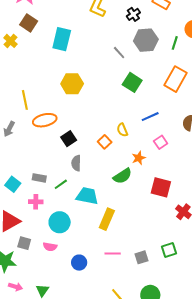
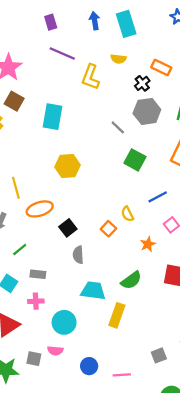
black cross: (133, 14) -> (142, 83), moved
green semicircle: (122, 176) -> (131, 280), moved
green line: (61, 184) -> (20, 250), moved
gray square: (24, 243) -> (34, 359), moved
pink line: (113, 254) -> (122, 375), moved

